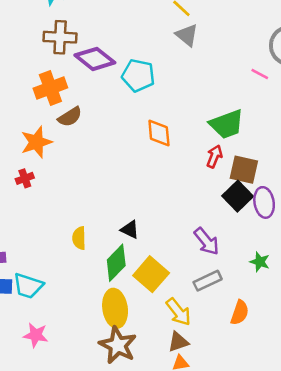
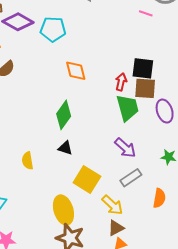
green trapezoid: (227, 124) -> (128, 108), moved, turned -76
black square: (238, 196) -> (143, 68), moved, turned -30
green diamond: (116, 263) -> (64, 115), moved

